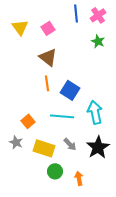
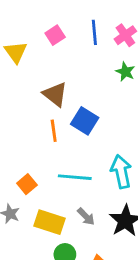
pink square: (48, 28) -> (55, 35), moved
blue square: (70, 90) -> (85, 121), moved

